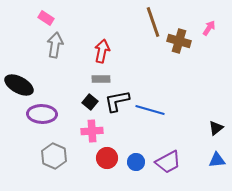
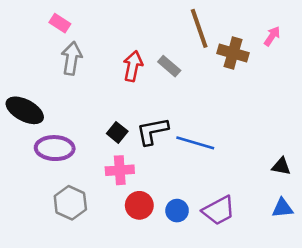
gray rectangle: (101, 79) -> (169, 66), moved, turned 42
black triangle: (216, 128) -> (281, 166), turned 49

